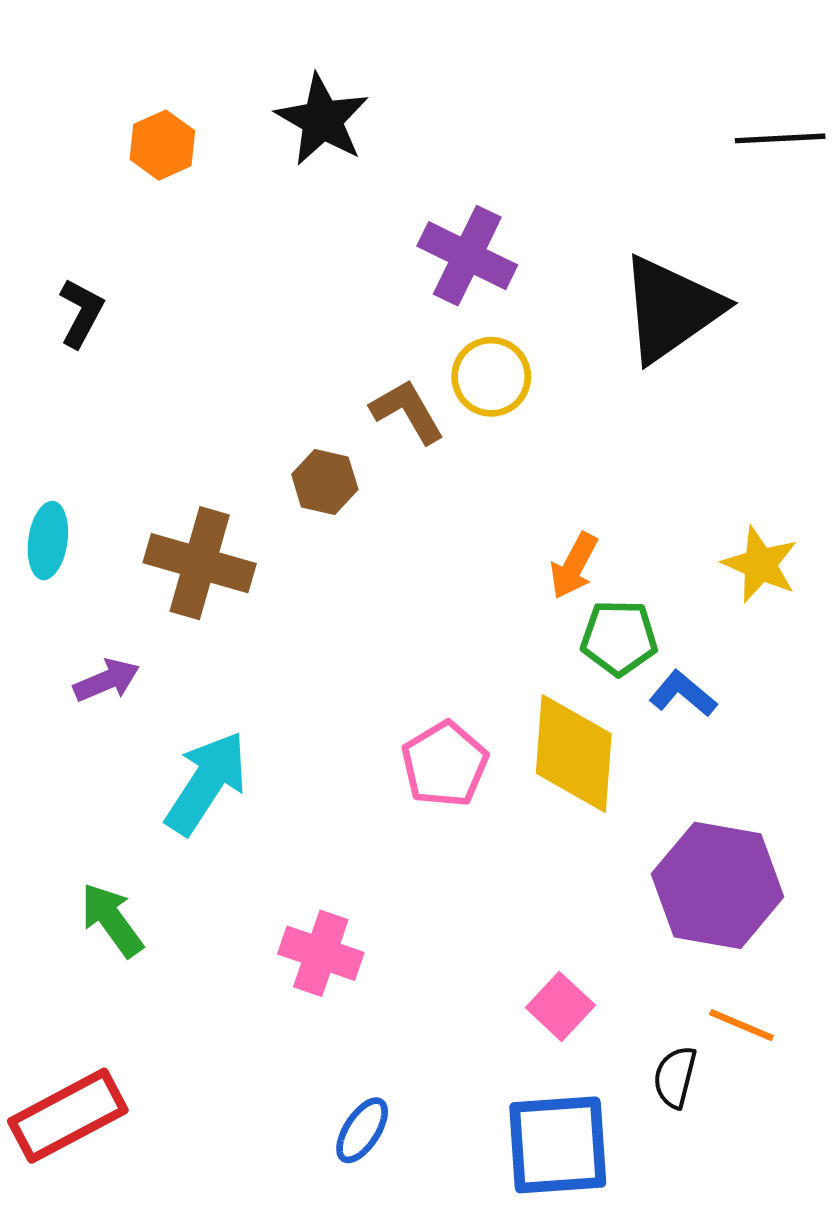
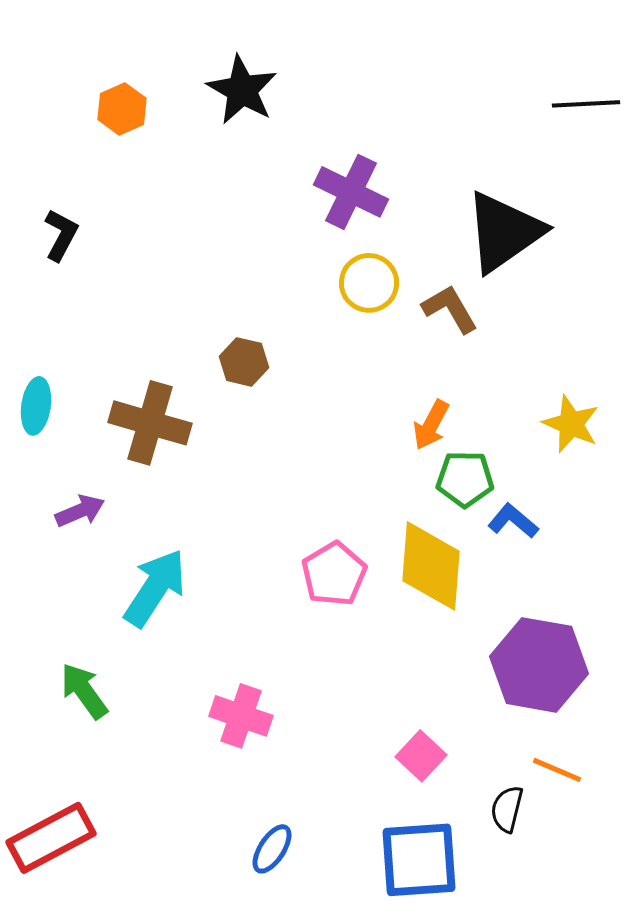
brown L-shape: (407, 411) -> (450, 309), moved

